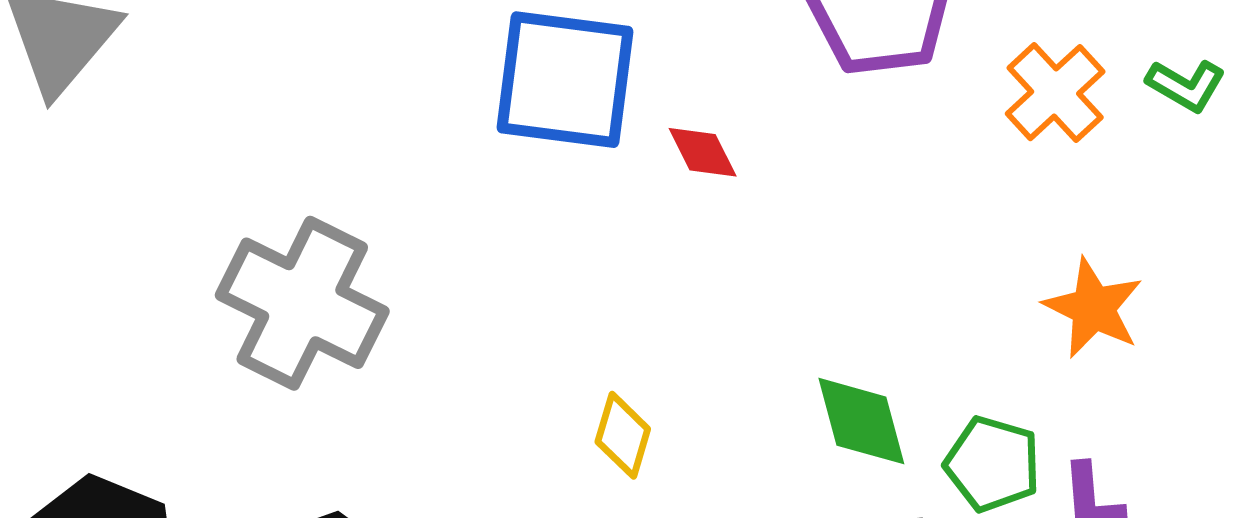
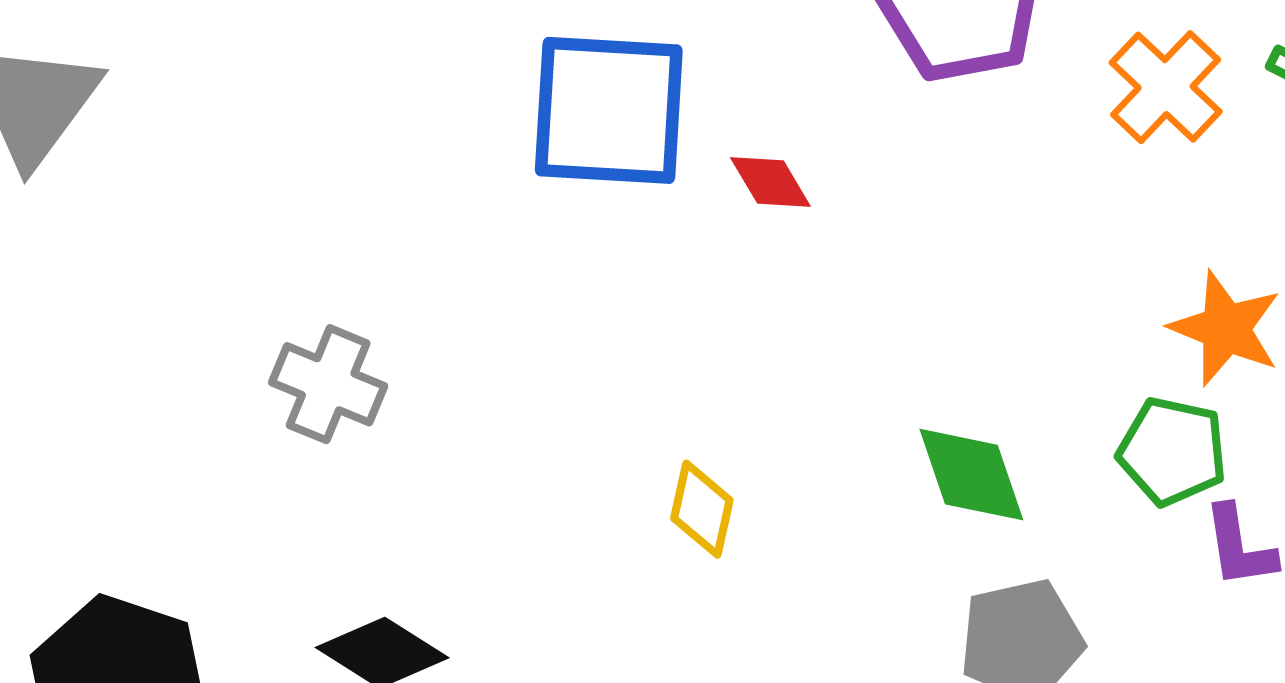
gray cross: (302, 303) -> (328, 384), size x0.6
green pentagon: (993, 464) -> (1172, 451), moved

